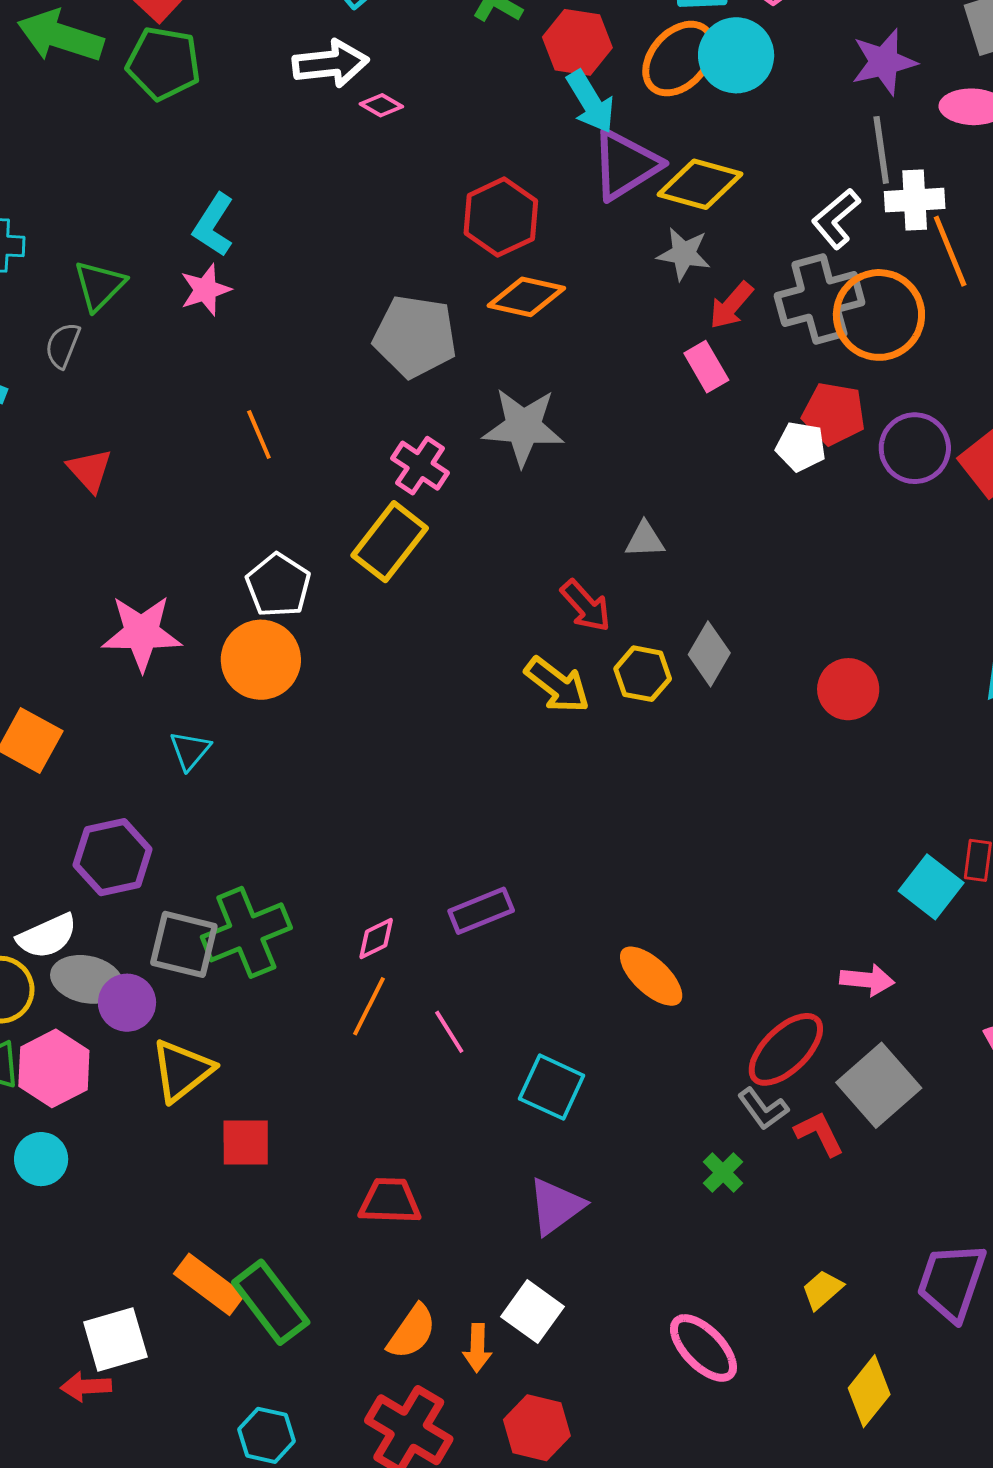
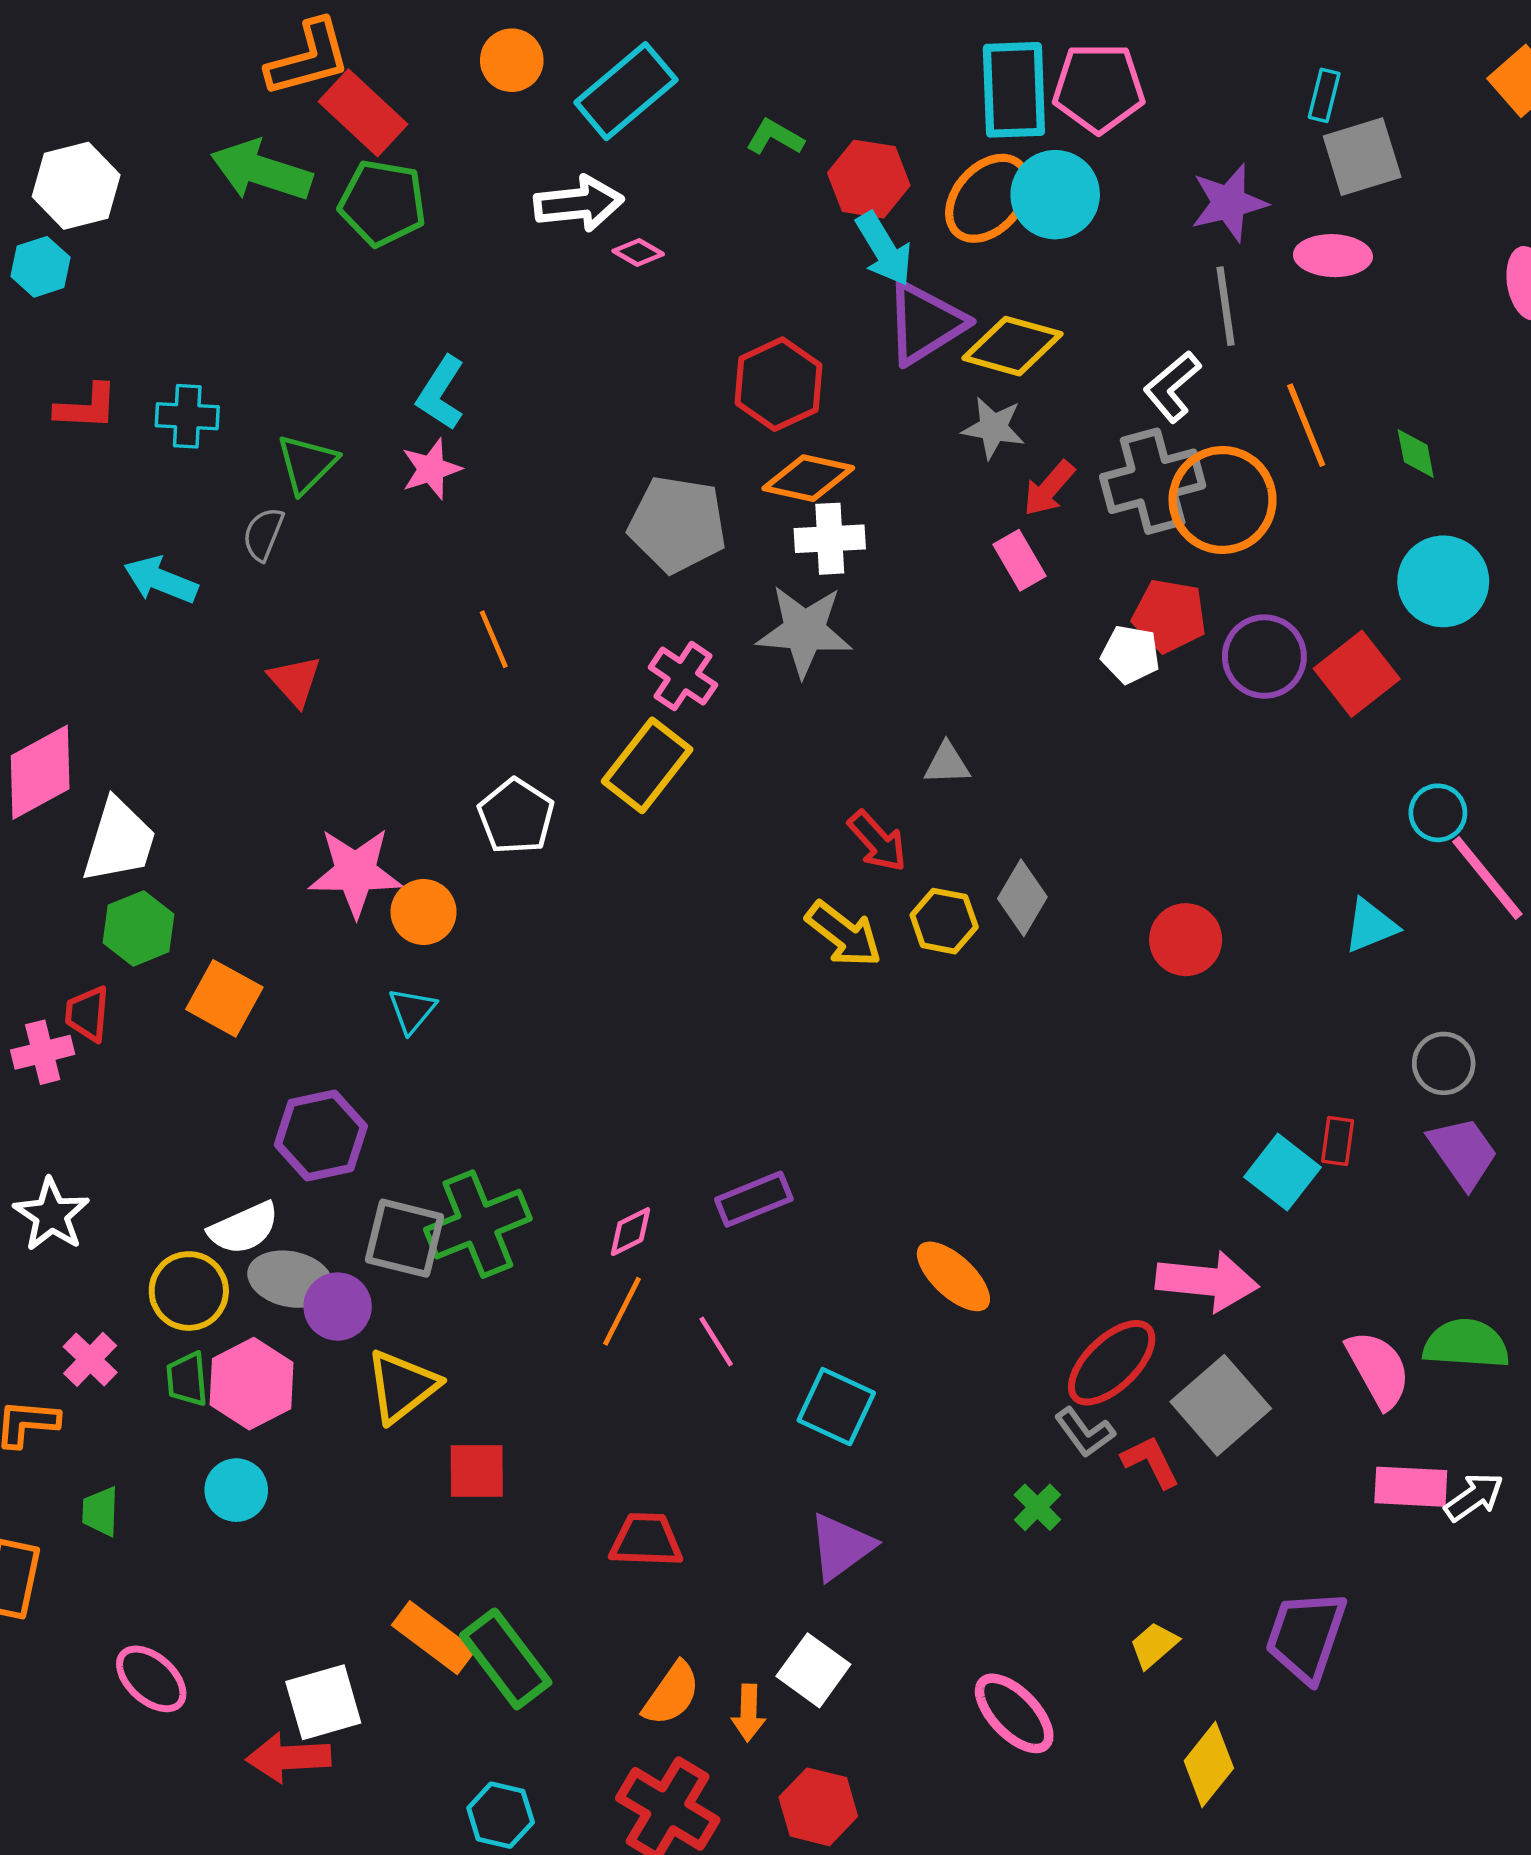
white cross: (915, 200) -> (830, 539), moved
orange circle: (261, 660) -> (424, 912), moved, size x0.7
pink arrow: (867, 980) -> (1207, 1281), size x1.6
red arrow: (86, 1387) -> (289, 1758), size x1.4

